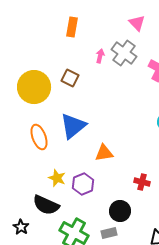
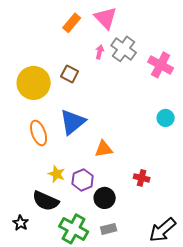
pink triangle: (137, 23) -> (106, 18), moved, size x1.4
orange rectangle: (72, 27) -> (72, 23), turned 30
black circle: (120, 211) -> (105, 198), moved

